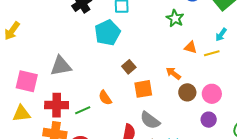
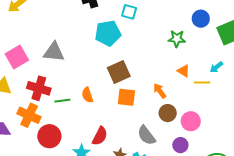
green star: (175, 18) -> (177, 39), turned 30
brown square: (129, 67) -> (119, 72), size x1.6
pink square: (27, 81) -> (17, 57), turned 30
gray semicircle: (150, 120) -> (146, 135), moved

